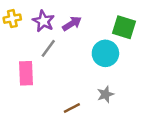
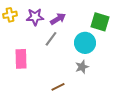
purple star: (43, 21) -> (35, 17), turned -30
gray line: (48, 48) -> (51, 39), moved
gray star: (105, 94) -> (82, 67), moved

